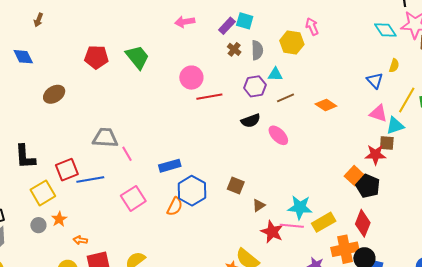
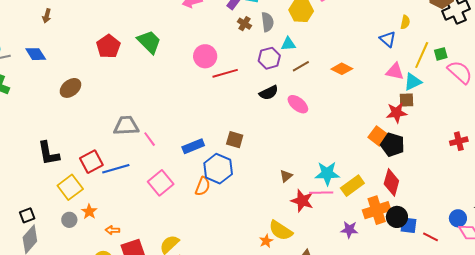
red pentagon: (96, 57) -> (108, 46), turned -30
brown square: (236, 185) -> (235, 140), moved

